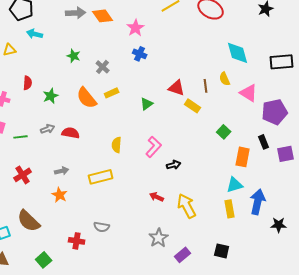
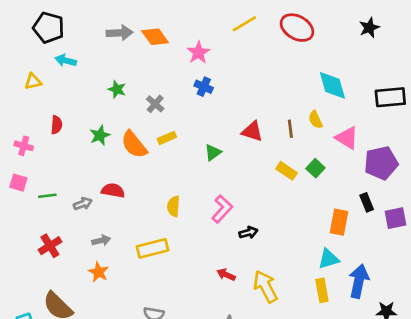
green star: (51, 96) -> (100, 135), moved
yellow rectangle: (193, 106) -> (286, 171), moved
gray arrow: (48, 129) -> (83, 204), moved
green square: (224, 132) -> (315, 168), moved

